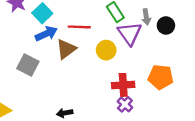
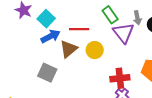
yellow circle: (106, 50) -> (95, 50), moved
gray square: (28, 65) -> (47, 73), moved

